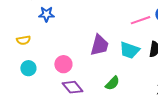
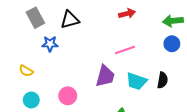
pink line: (140, 20) -> (125, 50), moved
yellow semicircle: (23, 40) -> (26, 71), turned 40

